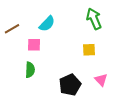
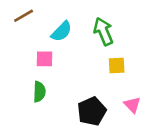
green arrow: (94, 19) -> (103, 31), moved
brown line: (12, 29) -> (24, 16), moved

